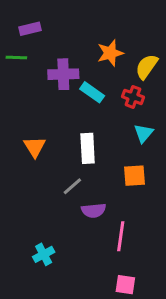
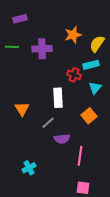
green line: (16, 58) -> (12, 47), moved
cyan rectangle: (92, 92) -> (91, 65), moved, turned -49
red cross: (133, 97) -> (74, 75), moved
orange triangle: (35, 147) -> (22, 109), moved
orange square: (134, 176) -> (89, 116), turned -35

